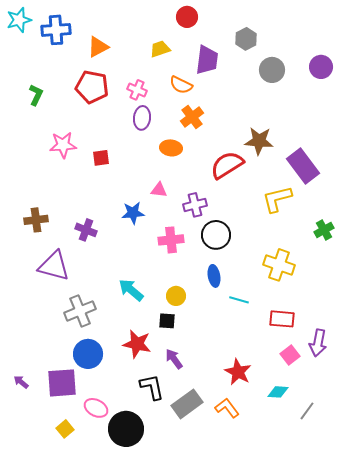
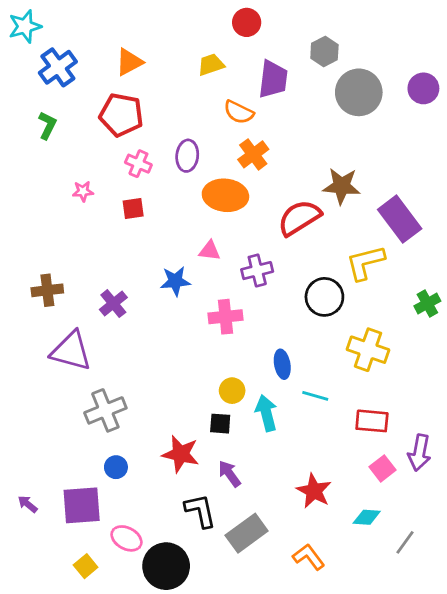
blue cross: (56, 30) -> (58, 67), moved, turned -32
gray circle: (272, 70) -> (359, 92), size x1.4
pink cross: (137, 90) -> (138, 164), moved
pink star: (63, 145) -> (83, 191), size x0.6
orange ellipse: (171, 148) -> (225, 195), size x1.5
purple cross: (86, 230) -> (113, 304), turned 30
black circle: (216, 235) -> (324, 297), moved
cyan arrow: (131, 290) -> (266, 413), moved, turned 36
blue circle: (88, 354) -> (116, 467), size x0.6
orange L-shape: (227, 408) -> (309, 557), moved

